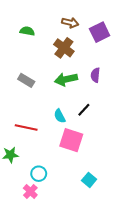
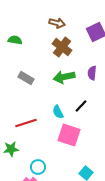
brown arrow: (70, 23) -> (57, 23), moved
green semicircle: (27, 31) -> (15, 40), moved
red line: (26, 128) -> (26, 123), turned -30

